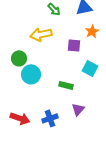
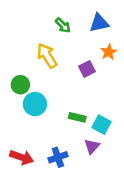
yellow arrow: (41, 34) -> (47, 56), turned 70
purple square: (74, 45) -> (87, 69), turned -32
cyan square: (90, 68) -> (101, 125), moved

